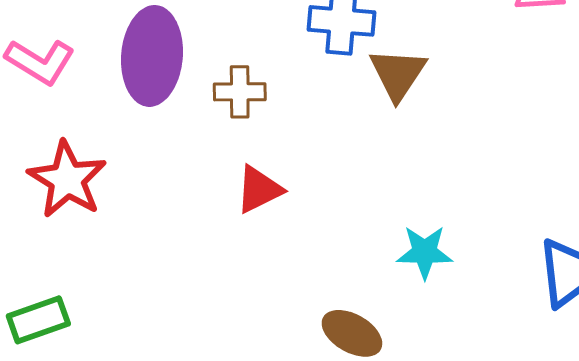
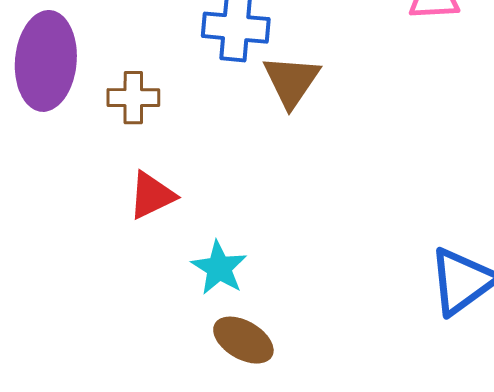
cyan star: (425, 252) -> (219, 268), moved, turned 30

